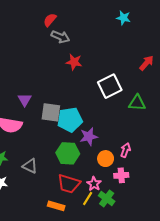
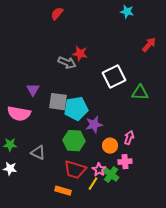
gray arrow: (60, 37) -> (67, 63), moved
red arrow: (146, 63) -> (149, 45), moved
green cross: (107, 198) -> (111, 175), moved

